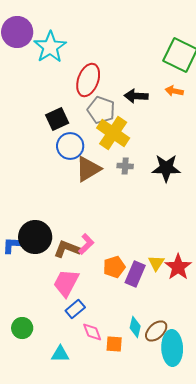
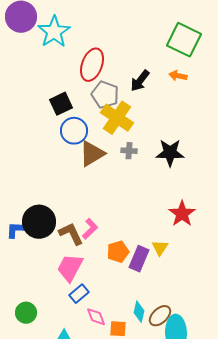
black arrow: (136, 96) -> (140, 81), turned -55
brown L-shape: (67, 249) -> (71, 234), turned 44
red star: (178, 267) -> (182, 214), moved

